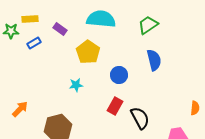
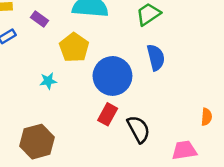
blue circle: (119, 75) -> (112, 76), size x1.8
cyan star: (76, 85) -> (48, 81), moved

